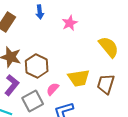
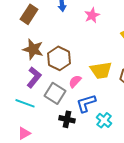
gray square: (33, 101) -> (55, 93), turned -30

